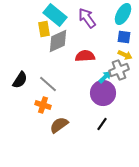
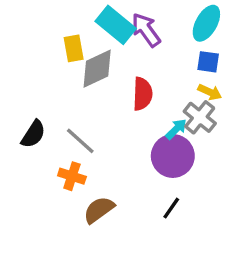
cyan rectangle: (55, 15) -> (116, 25), moved
red semicircle: (85, 56) -> (143, 94), turned 96
gray cross: (119, 70) -> (200, 117), turned -30

